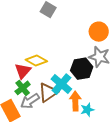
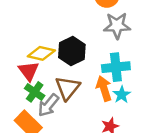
black hexagon: (82, 69) -> (72, 51), moved
cyan cross: (61, 84) -> (116, 67), moved, turned -30

